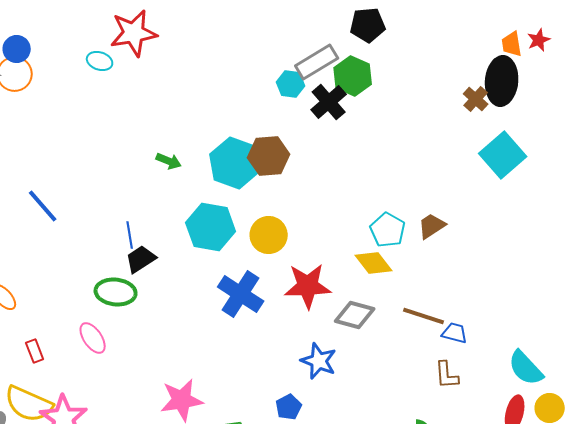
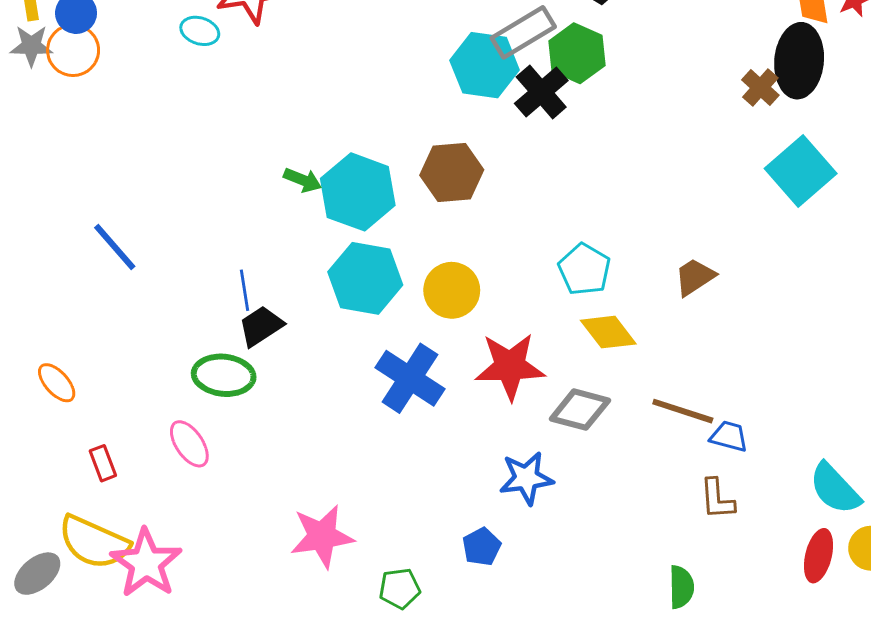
cyan hexagon: (291, 84) -> (485, 65), size x1.6
cyan hexagon: (235, 163) -> (358, 192), moved
cyan pentagon: (388, 230) -> (584, 269), moved
blue star: (319, 361) -> (526, 478), turned -30

